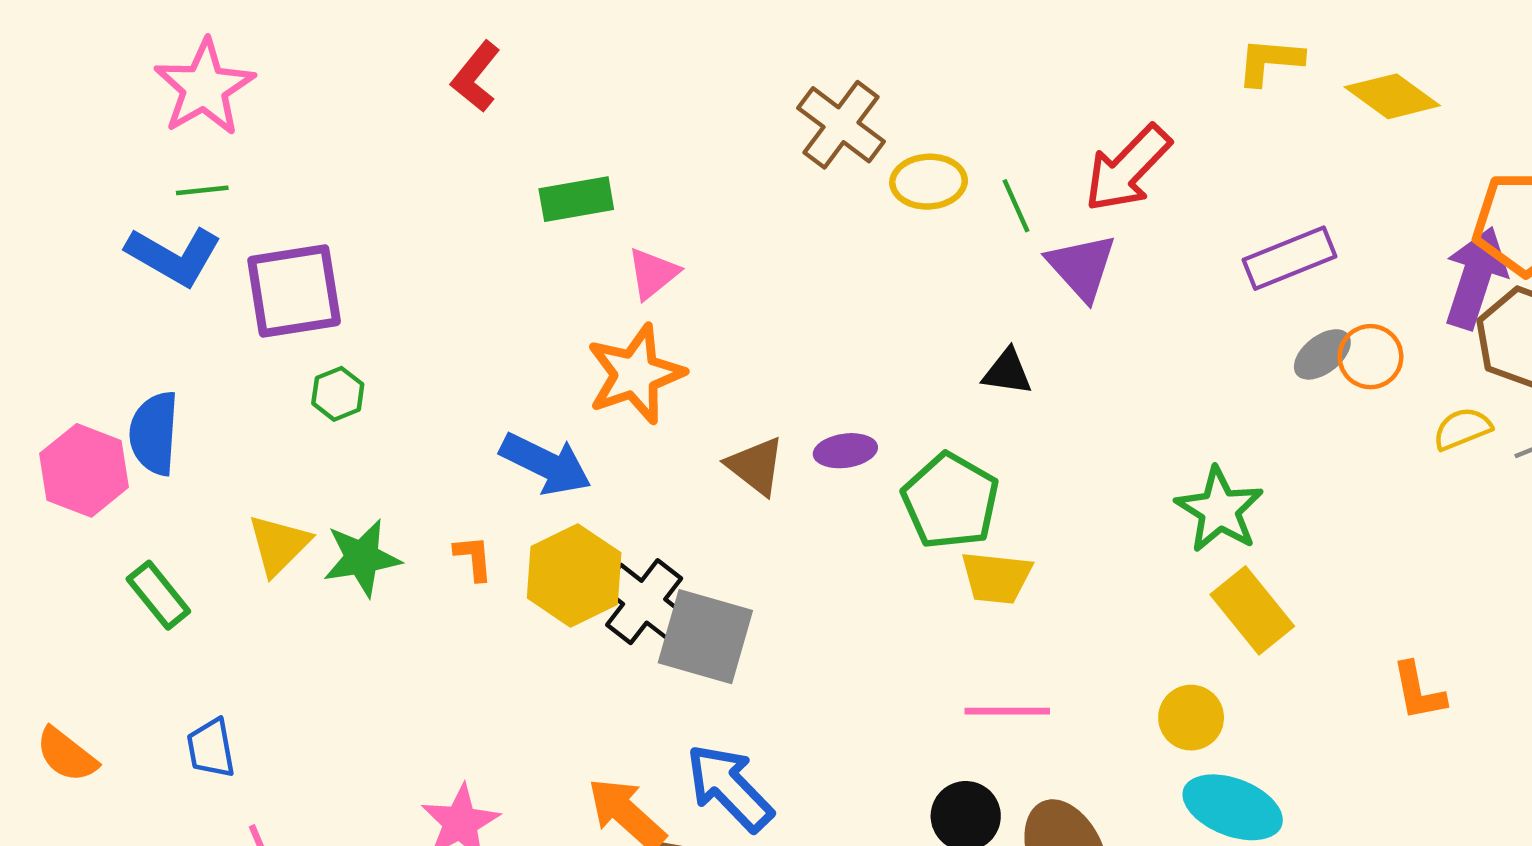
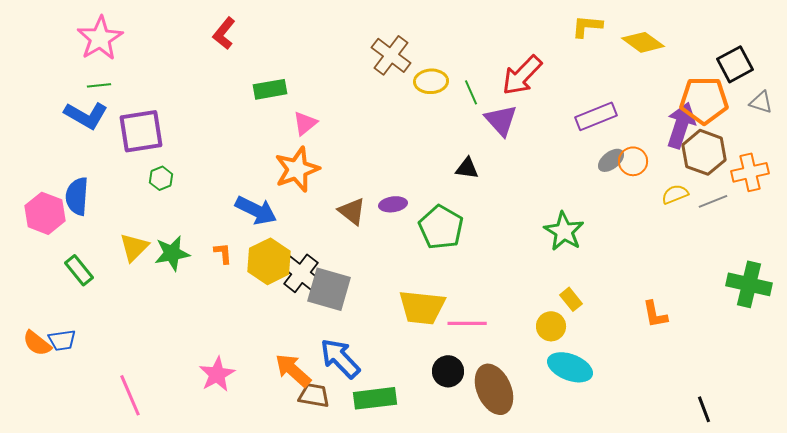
yellow trapezoid: (996, 578) -> (422, 307), moved, size x1.4
yellow rectangle: (1252, 610) -> (571, 299), moved, size x0.6
blue trapezoid: (211, 748) -> (62, 340), moved, turned -88

